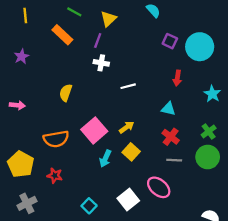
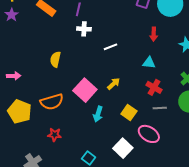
purple star: (21, 57) -> (12, 15), moved
yellow square: (131, 152) -> (129, 113), moved
yellow pentagon: (21, 164) -> (20, 111), moved

